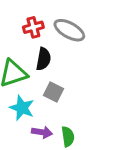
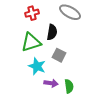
red cross: (33, 27) -> (32, 13), moved

